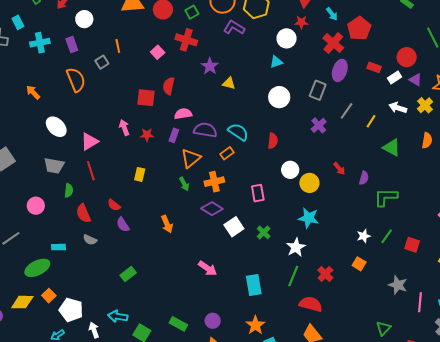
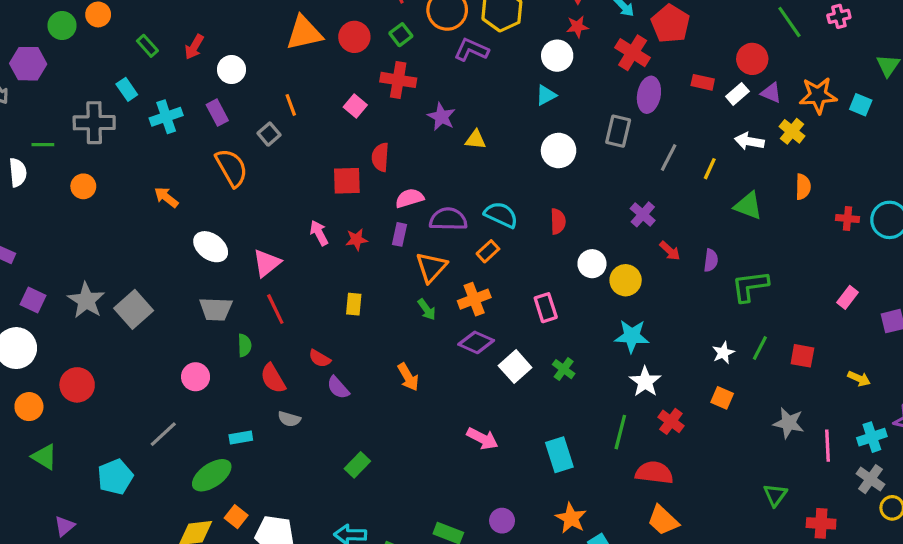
purple cross: (319, 125) -> (643, 214), moved
white star: (296, 247) -> (645, 382), moved

